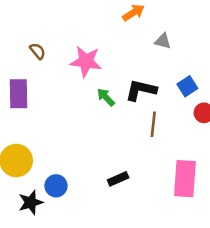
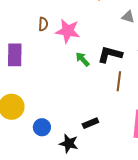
brown semicircle: (38, 51) -> (43, 24), moved, turned 40
black star: (31, 202) -> (69, 143), moved, turned 30

